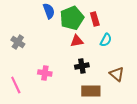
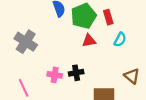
gray cross: (18, 42) -> (26, 42), size x1.5
black cross: (82, 66) -> (76, 73), moved

